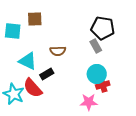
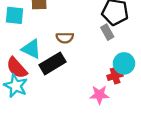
black rectangle: (47, 74) -> (53, 63), size x1.6
cyan circle: (97, 74) -> (124, 63), moved
red semicircle: (33, 88) -> (17, 68), moved

